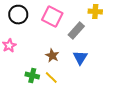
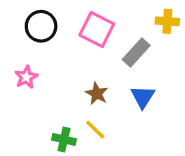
green cross: (32, 76) -> (64, 139), moved

